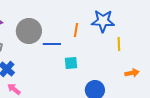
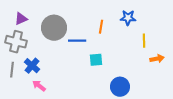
blue star: (103, 21) -> (128, 18), size x0.7
orange arrow: (132, 73) -> (157, 59), moved

